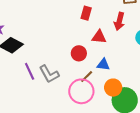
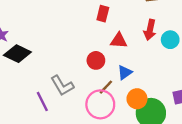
red arrow: (119, 21) -> (150, 30), moved
blue triangle: (103, 65) -> (125, 72), turned -40
purple line: (30, 71) -> (42, 102), moved

